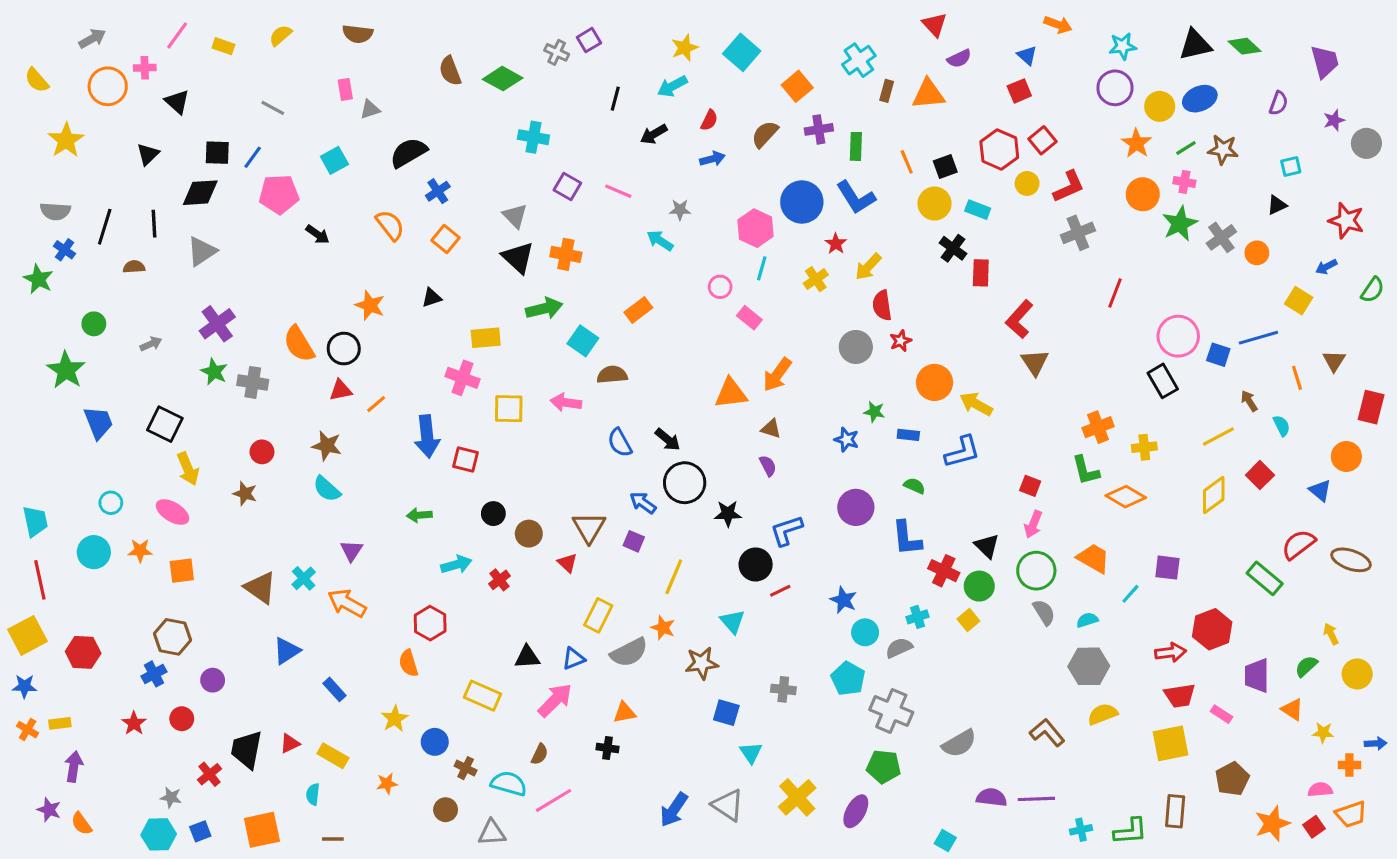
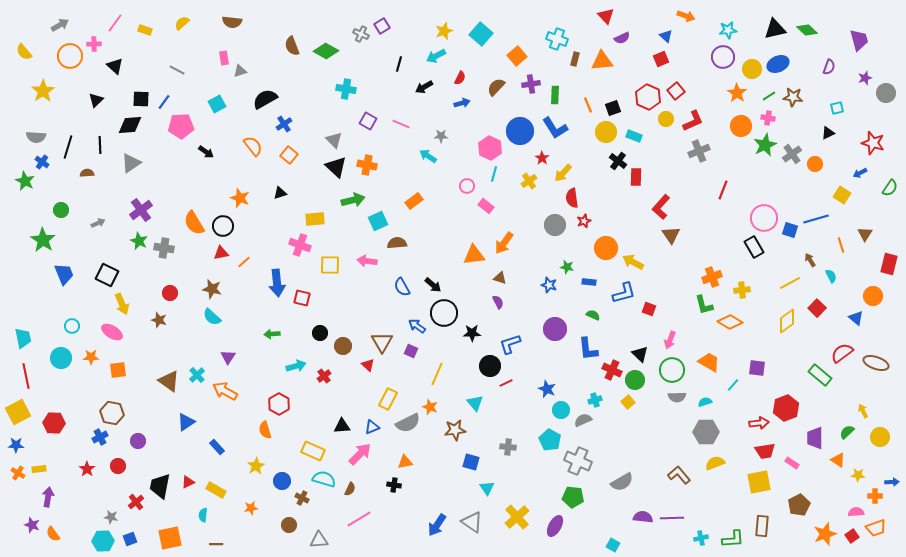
cyan cross: (859, 60) -> (557, 39), turned -35
cyan square: (583, 341) -> (378, 221), turned 30
red square: (1030, 486) -> (649, 309), moved
gray semicircle: (1044, 612) -> (677, 397), turned 120
cyan semicircle: (509, 784) -> (324, 479), moved

